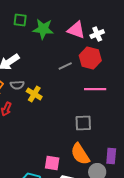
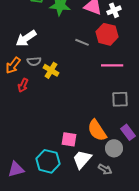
gray line: (65, 66) -> (82, 42), turned 48
gray square: (83, 123) -> (120, 99), moved
purple rectangle: (111, 156) -> (128, 132), turned -42

